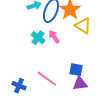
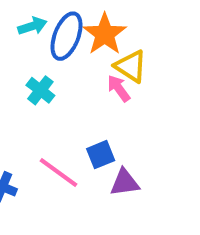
pink arrow: (54, 37) -> (119, 88), moved
blue square: (76, 70) -> (101, 155), moved, turned -32

